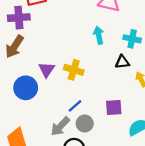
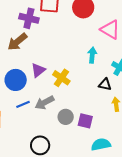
blue line: (75, 106) -> (23, 104), moved
gray circle: (85, 124) -> (66, 117), moved
gray arrow: (60, 126) -> (45, 103), moved

